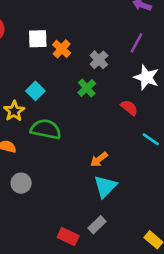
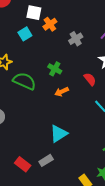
green cross: (87, 88) -> (55, 69), moved, turned -32
cyan square: (35, 91) -> (25, 34), moved
orange arrow: (99, 159) -> (62, 92), moved

